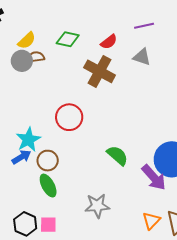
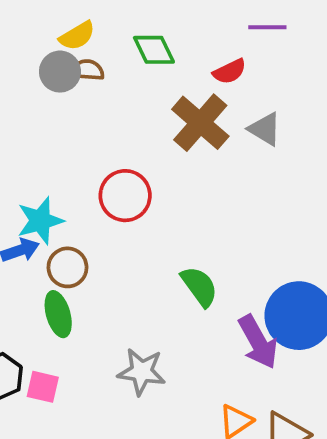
purple line: (144, 26) -> (267, 27), moved
green diamond: (68, 39) -> (154, 50), turned 40
gray triangle: (142, 57) -> (265, 129), moved

